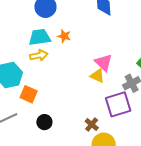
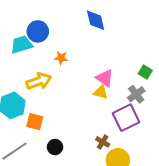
cyan trapezoid: (40, 37) -> (22, 45), moved
yellow arrow: (39, 55) -> (39, 81), size x1.4

